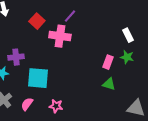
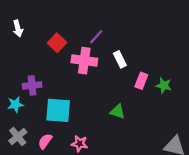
white rectangle: (128, 35) -> (120, 59), moved
pink rectangle: (108, 62) -> (141, 81), moved
green triangle: (109, 84) -> (118, 112), moved

